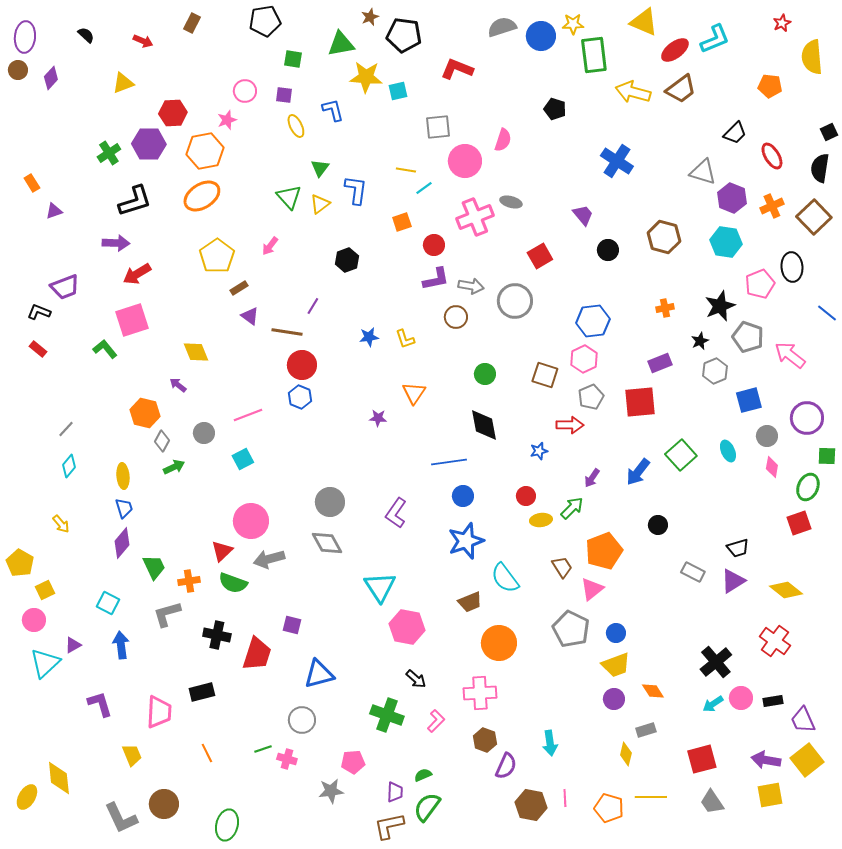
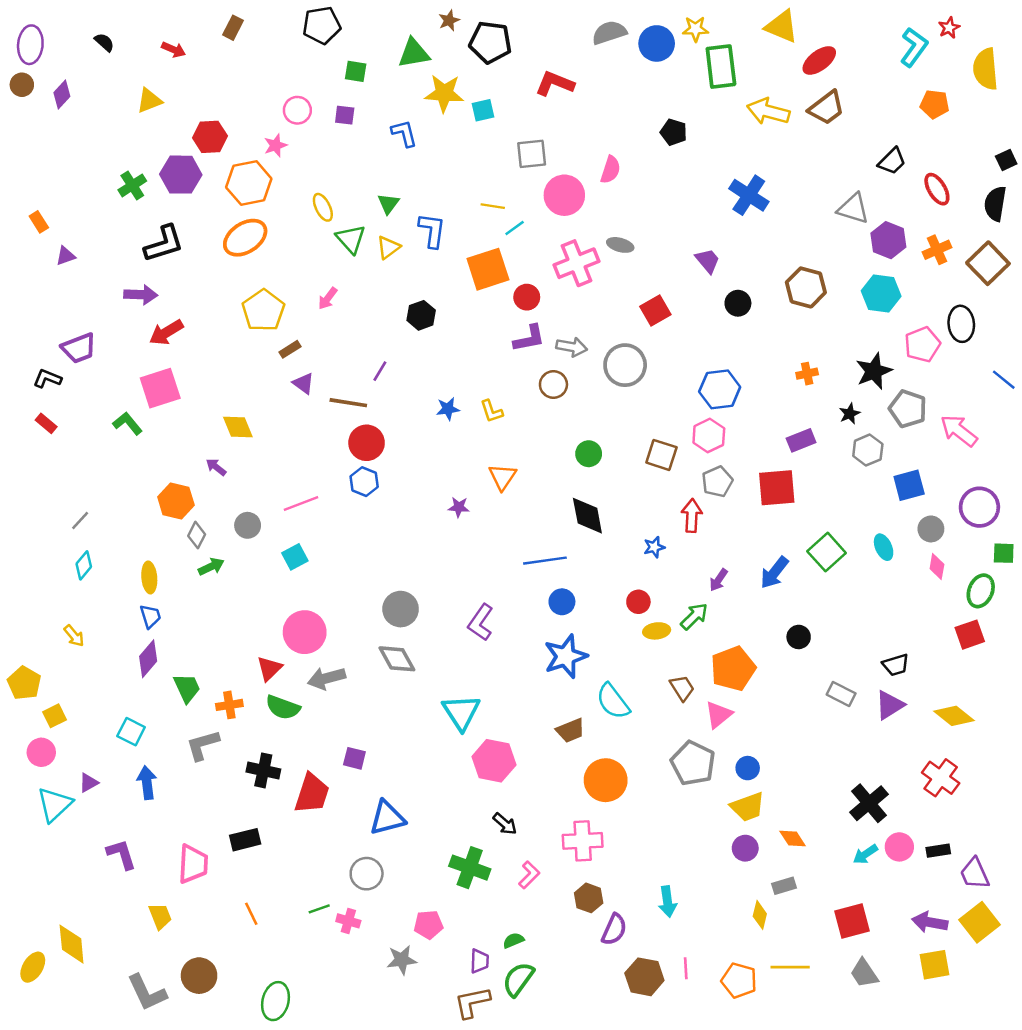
cyan L-shape: (715, 39) -> (914, 47), moved, turned -32
yellow ellipse: (296, 126) -> (323, 207), moved
orange square: (402, 222) -> (488, 269), size x1.8
red arrow: (570, 425) -> (692, 516), turned -88

